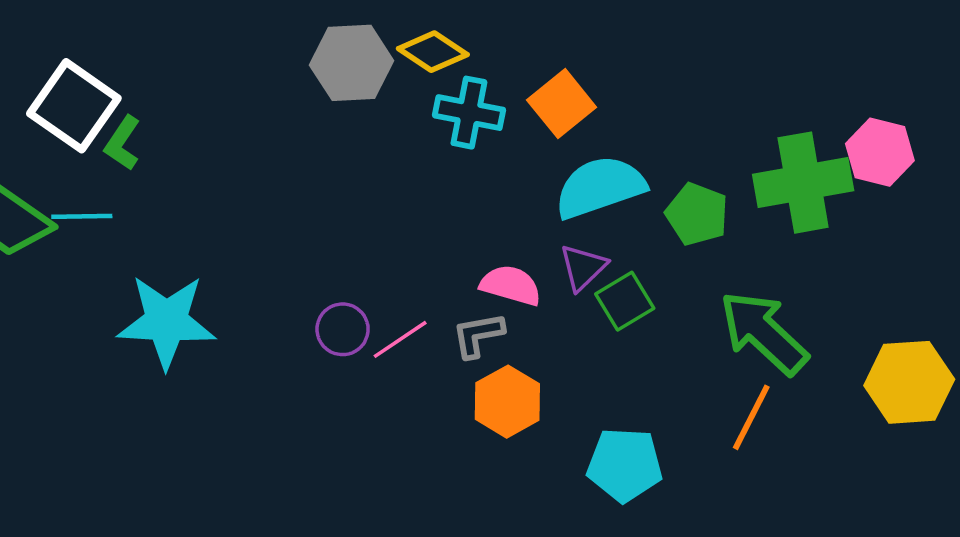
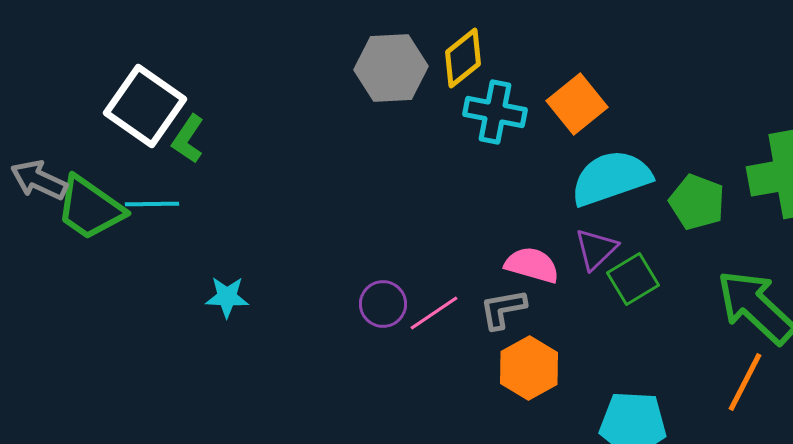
yellow diamond: (433, 52) -> (463, 58), turned -72
cyan star: (166, 321) -> (227, 297), size x0.5

